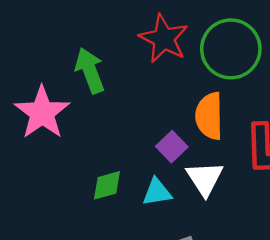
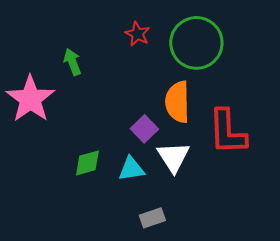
red star: (164, 39) -> (137, 34), size x0.6
green arrow: (90, 71) -> (72, 62), size x0.7

